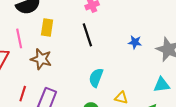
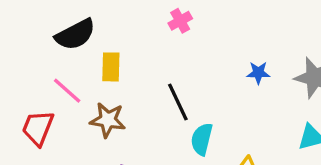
black line: (87, 35) -> (178, 102), moved
pink line: (19, 38) -> (67, 91), turned -30

